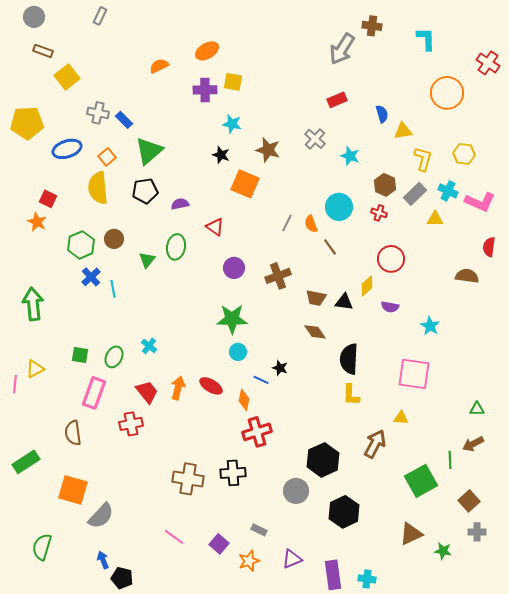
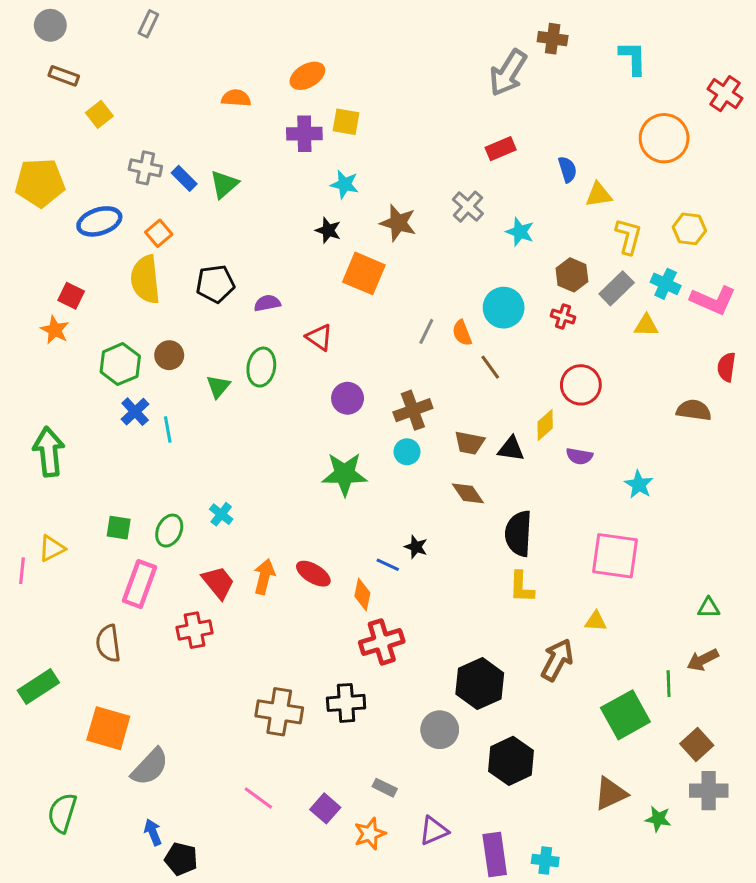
orange semicircle: (159, 66) -> (236, 98), turned 30
yellow square: (67, 77) -> (99, 114), size x0.7
green triangle: (149, 151) -> (224, 184), moved, size x0.7
cyan circle: (238, 352) -> (407, 452), moved
gray cross: (477, 532) -> (709, 791), size x1.4

